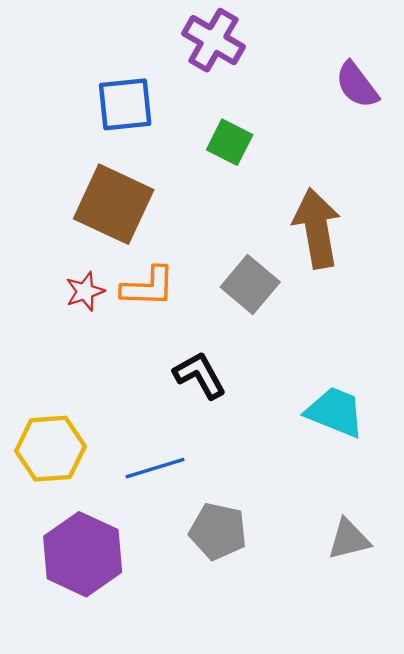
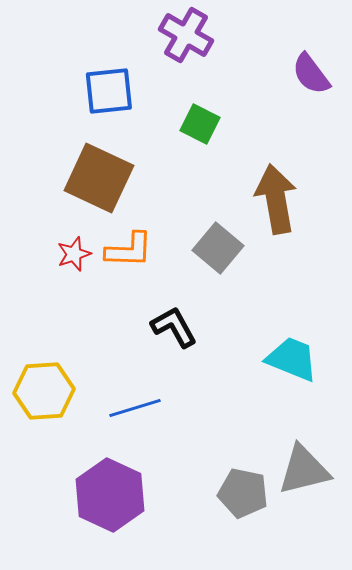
gray pentagon: (218, 531) -> (243, 493), moved
gray triangle: (349, 539) -> (304, 470), size x1.4
purple hexagon: (83, 554) -> (110, 495), moved

